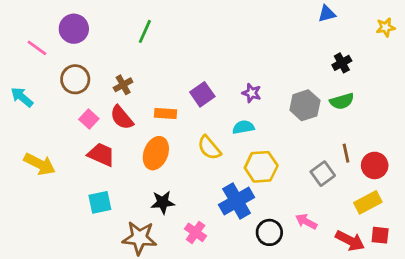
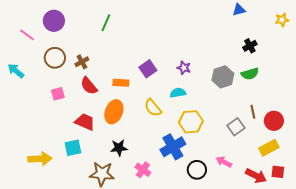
brown cross: (123, 85) -> (82, 62), moved
pink square: (89, 119) -> (58, 94), moved, turned 32
red trapezoid: (101, 155) -> (85, 122), moved
yellow arrow: (40, 164) -> (40, 159), moved, turned -30

